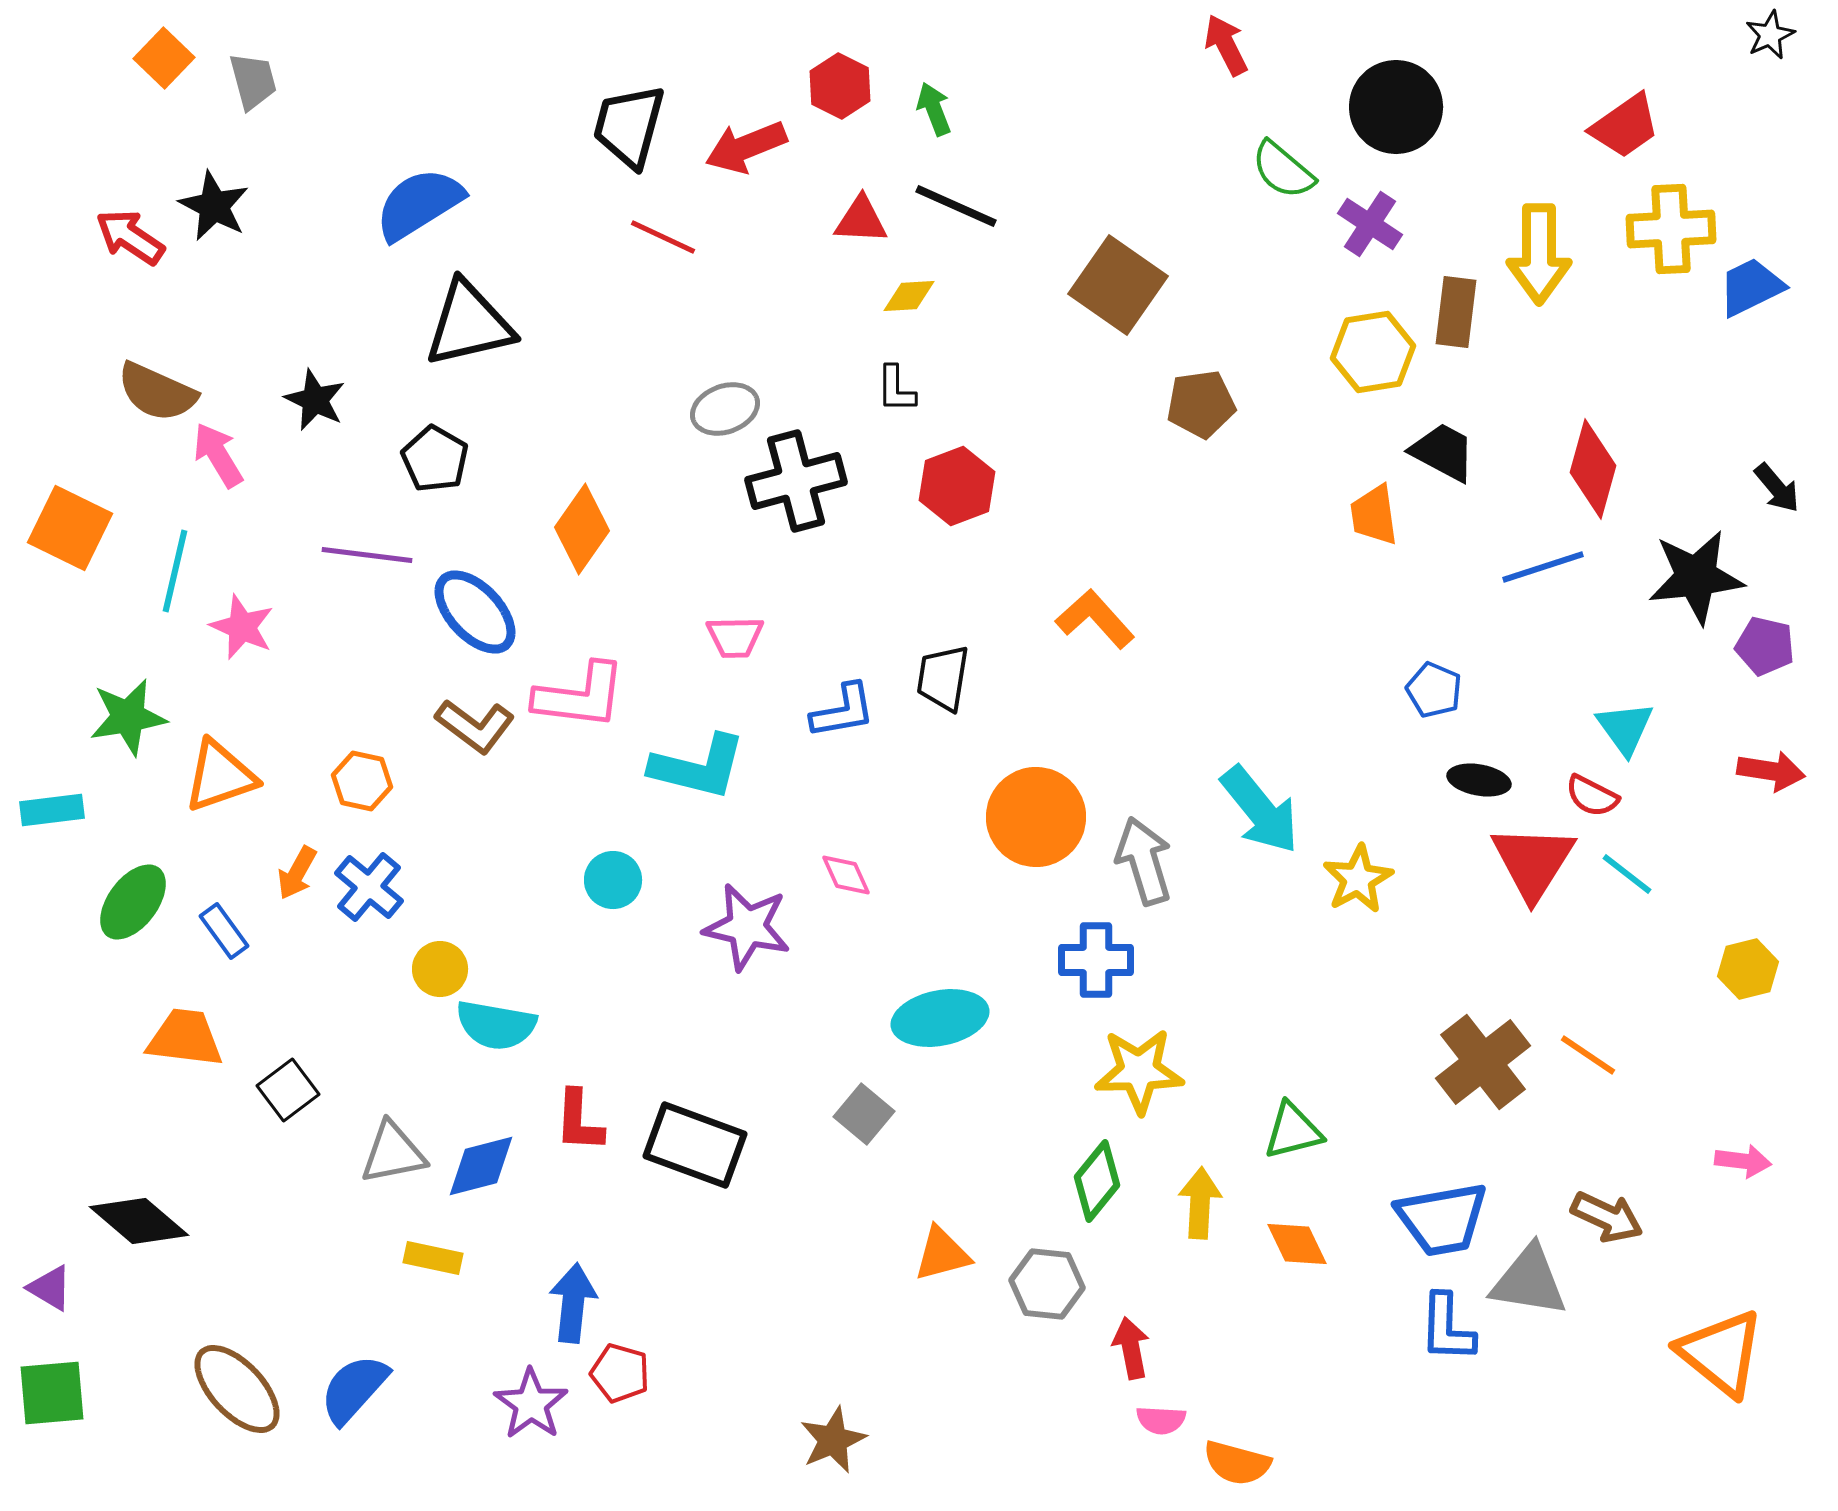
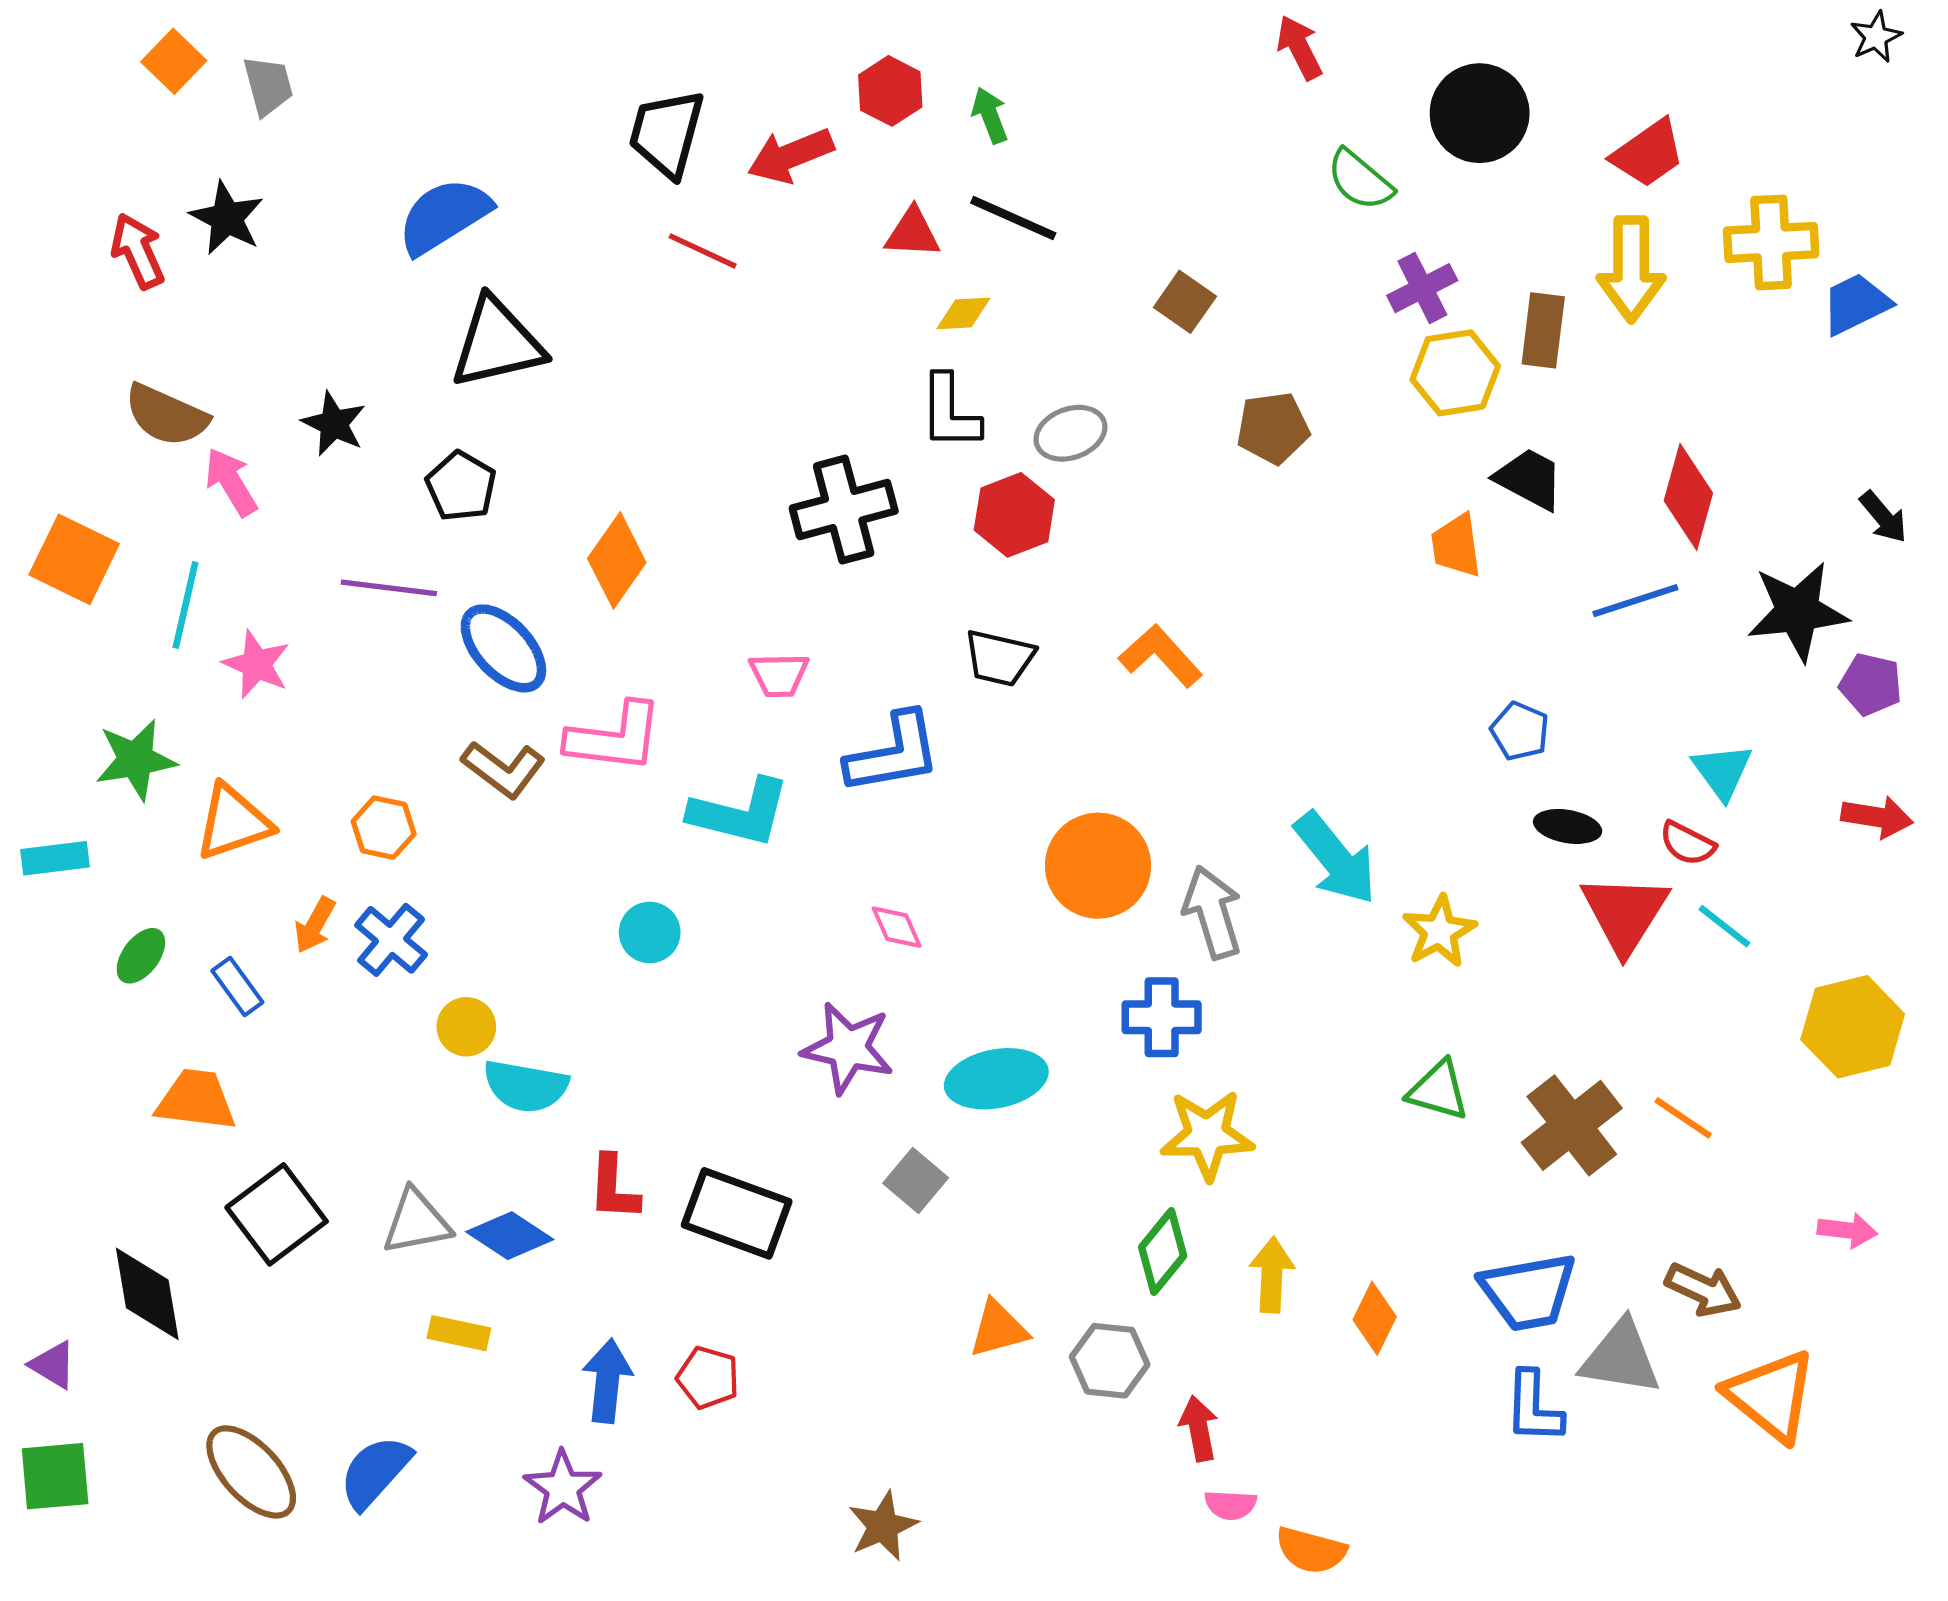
red trapezoid: (1625, 126) -> (1648, 153), moved
purple cross: (1370, 224) -> (1422, 288), moved, turned 30
red arrow: (130, 237) -> (138, 251), turned 32
brown square: (1118, 285) -> (1185, 302), size x0.6
black L-shape: (896, 389) -> (950, 412), size x1.5
gray ellipse: (725, 409) -> (1070, 433), moved
black trapezoid: (943, 678) -> (999, 658), moved, turned -86
blue L-shape: (843, 711) -> (893, 753), size x1.4
green ellipse: (133, 902) -> (141, 956), size x0.7
purple star: (747, 927) -> (848, 1048), moved
yellow hexagon: (1748, 969) -> (1853, 1027), size x1.6
black square: (288, 1090) -> (277, 1214), moved, size x1.5
green triangle: (1293, 1131) -> (1438, 1090), moved, turned 30
blue diamond: (481, 1166) -> (510, 1236), turned 48
black diamond: (139, 1221) -> (147, 1294), turned 40
orange diamond: (1297, 1244) -> (1375, 1318), turned 52
orange triangle: (1721, 1353) -> (1771, 1396), moved
red pentagon: (620, 1373) -> (708, 1378), moved

